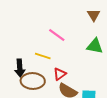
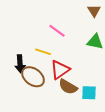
red triangle: (60, 74) -> (60, 70), size x1.5
brown ellipse: (33, 81) -> (33, 77), turned 35

